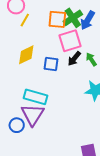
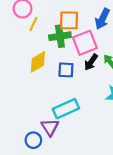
green cross: (73, 18) -> (60, 36), moved, turned 30
cyan rectangle: (36, 97) -> (66, 109), moved, turned -35
purple triangle: (33, 115) -> (50, 127), size x0.7

